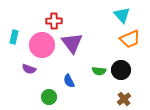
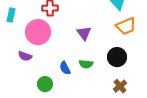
cyan rectangle: (14, 37) -> (11, 15), moved
purple triangle: (72, 43) -> (84, 33), moved, size x0.7
green semicircle: (99, 71) -> (86, 64), moved

